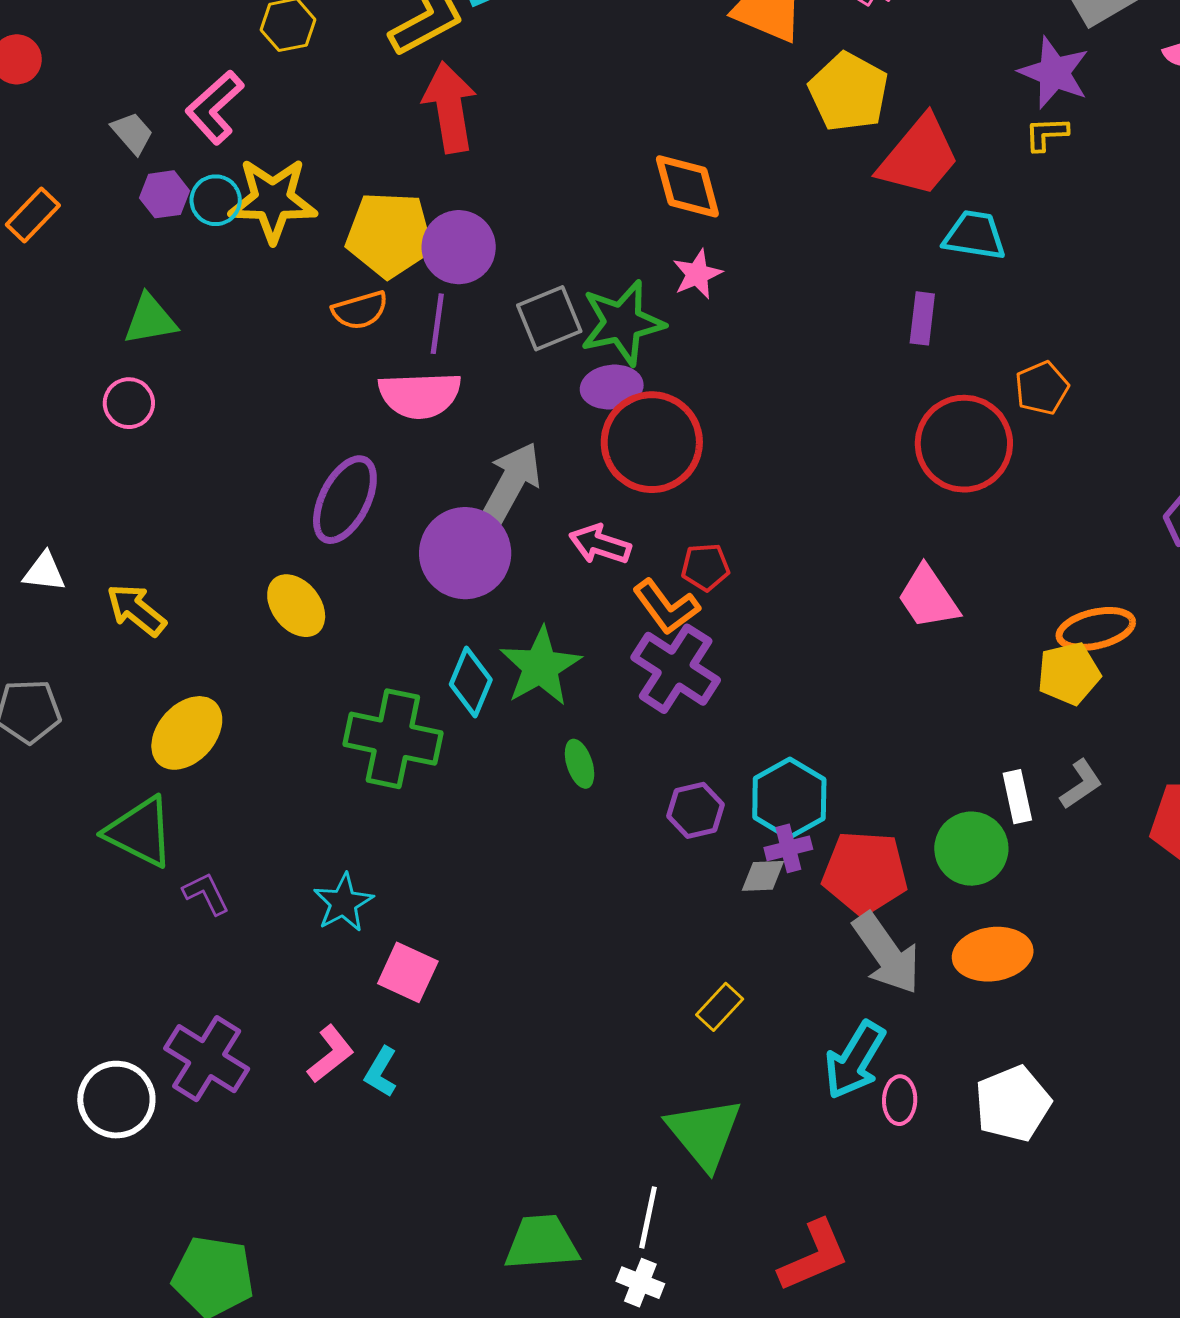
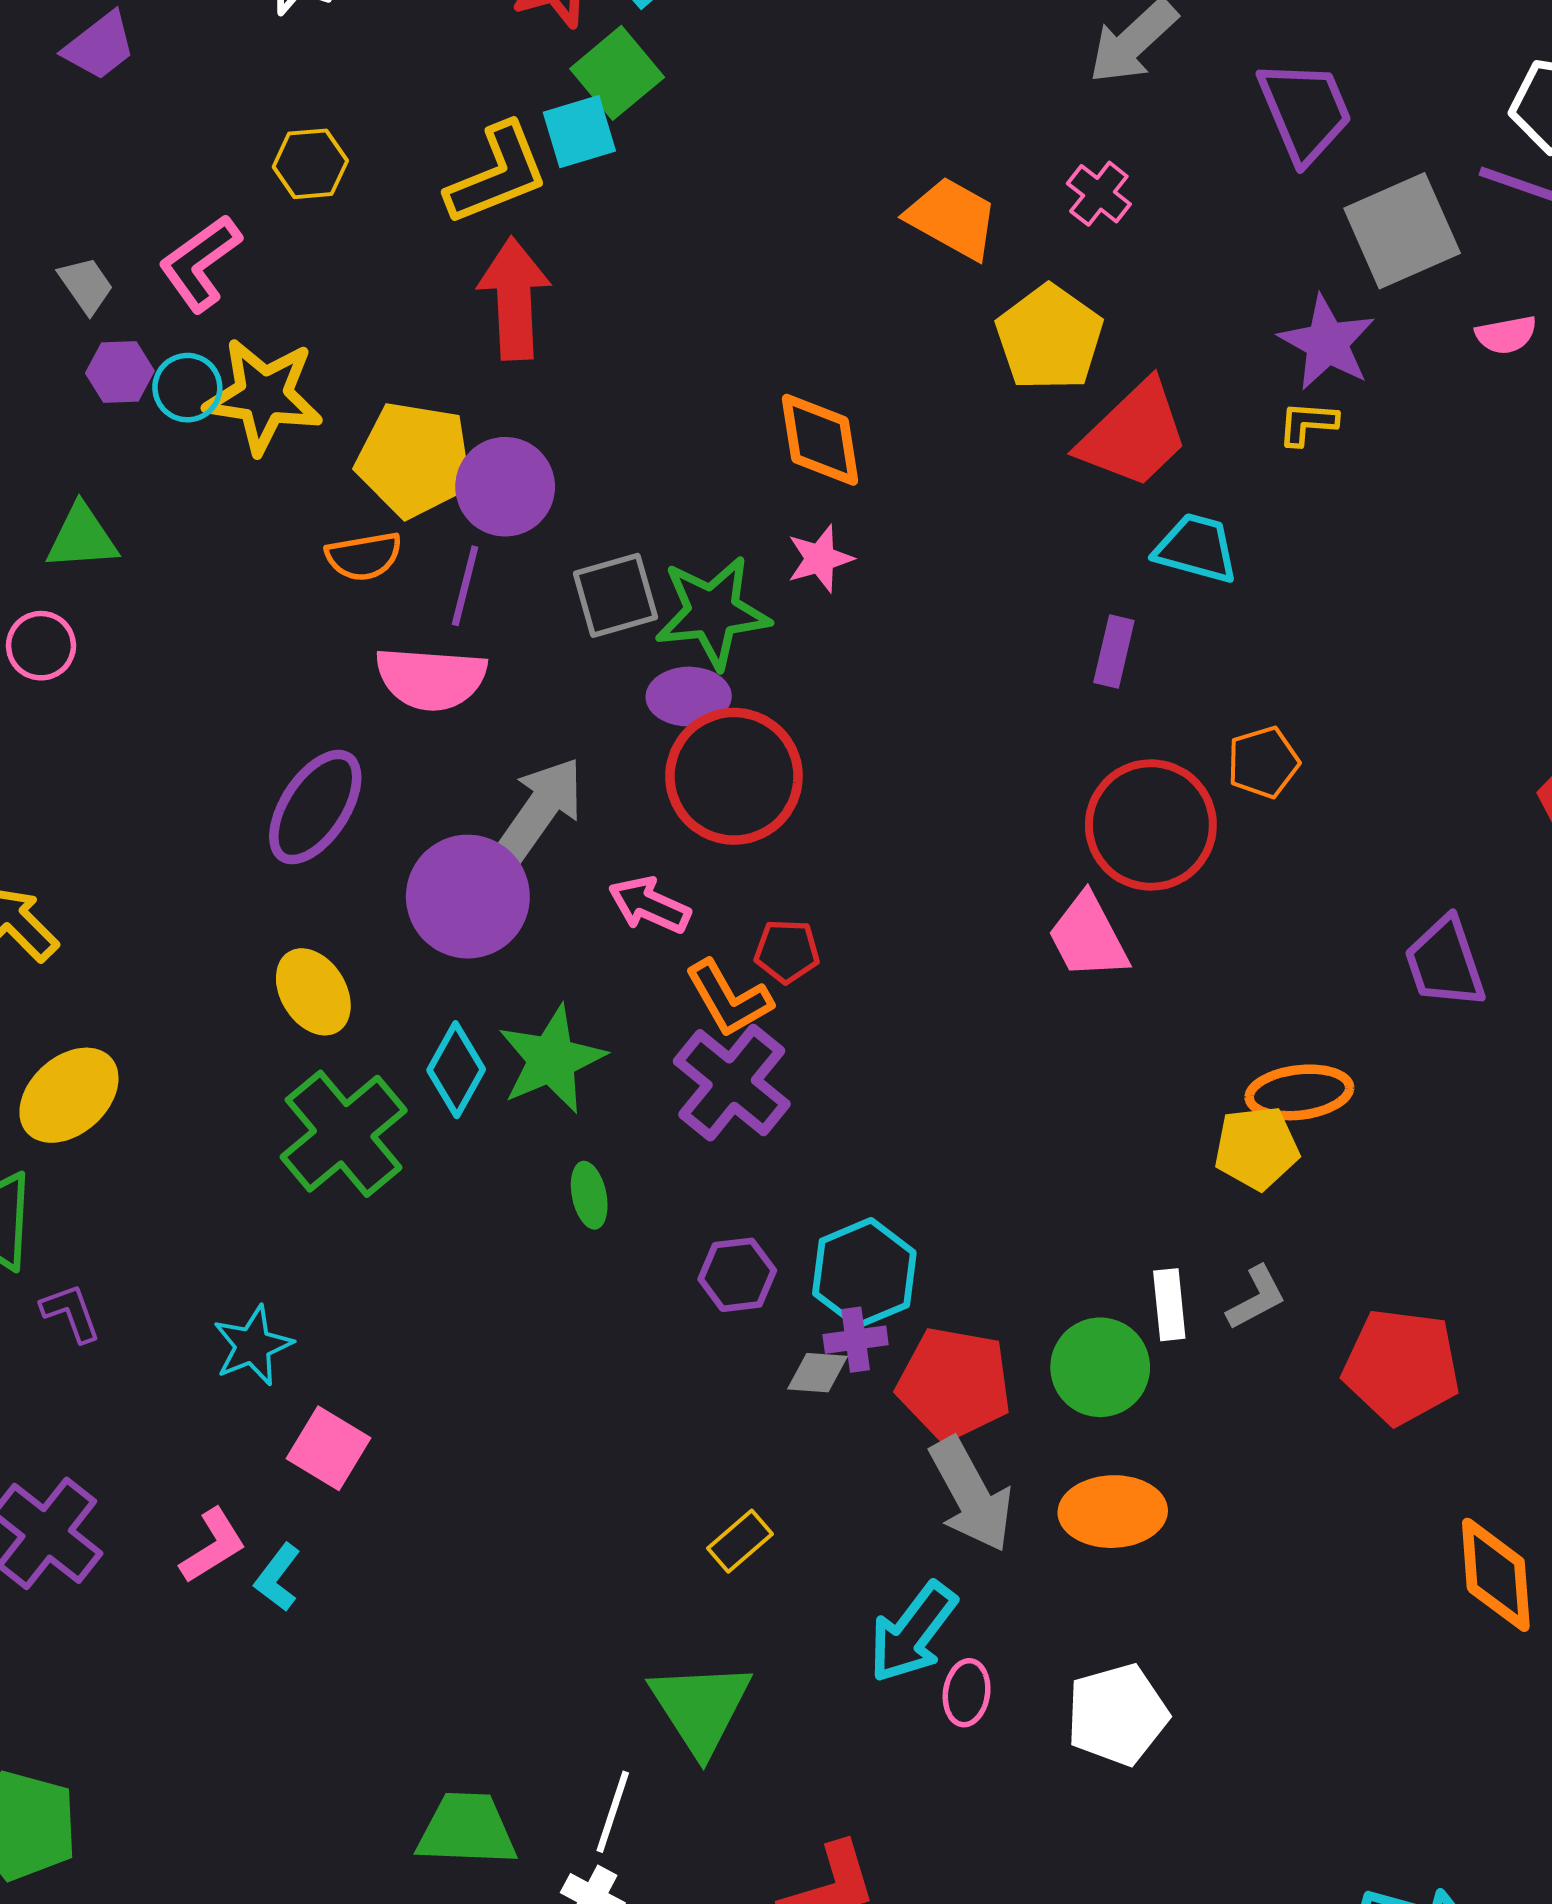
pink trapezoid: (928, 597) -> (1088, 937), moved
yellow ellipse: (296, 606) -> (313, 992), moved
green cross: (393, 739) -> (344, 1134), turned 32

